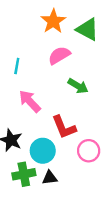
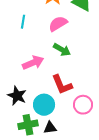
cyan line: (17, 66) -> (23, 22), moved
green arrow: (78, 86) -> (62, 50), moved
pink arrow: (30, 101) -> (33, 63), turned 110

